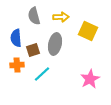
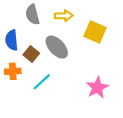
gray ellipse: (55, 44) -> (57, 47), turned -55
brown square: (33, 50) -> (31, 54), turned -32

